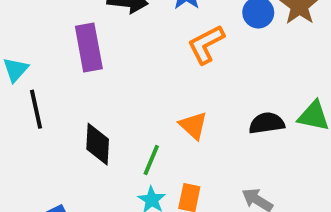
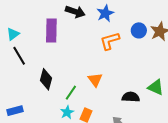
black line: (36, 109) -> (19, 56), turned -30
black semicircle: (267, 123) -> (131, 97), moved

